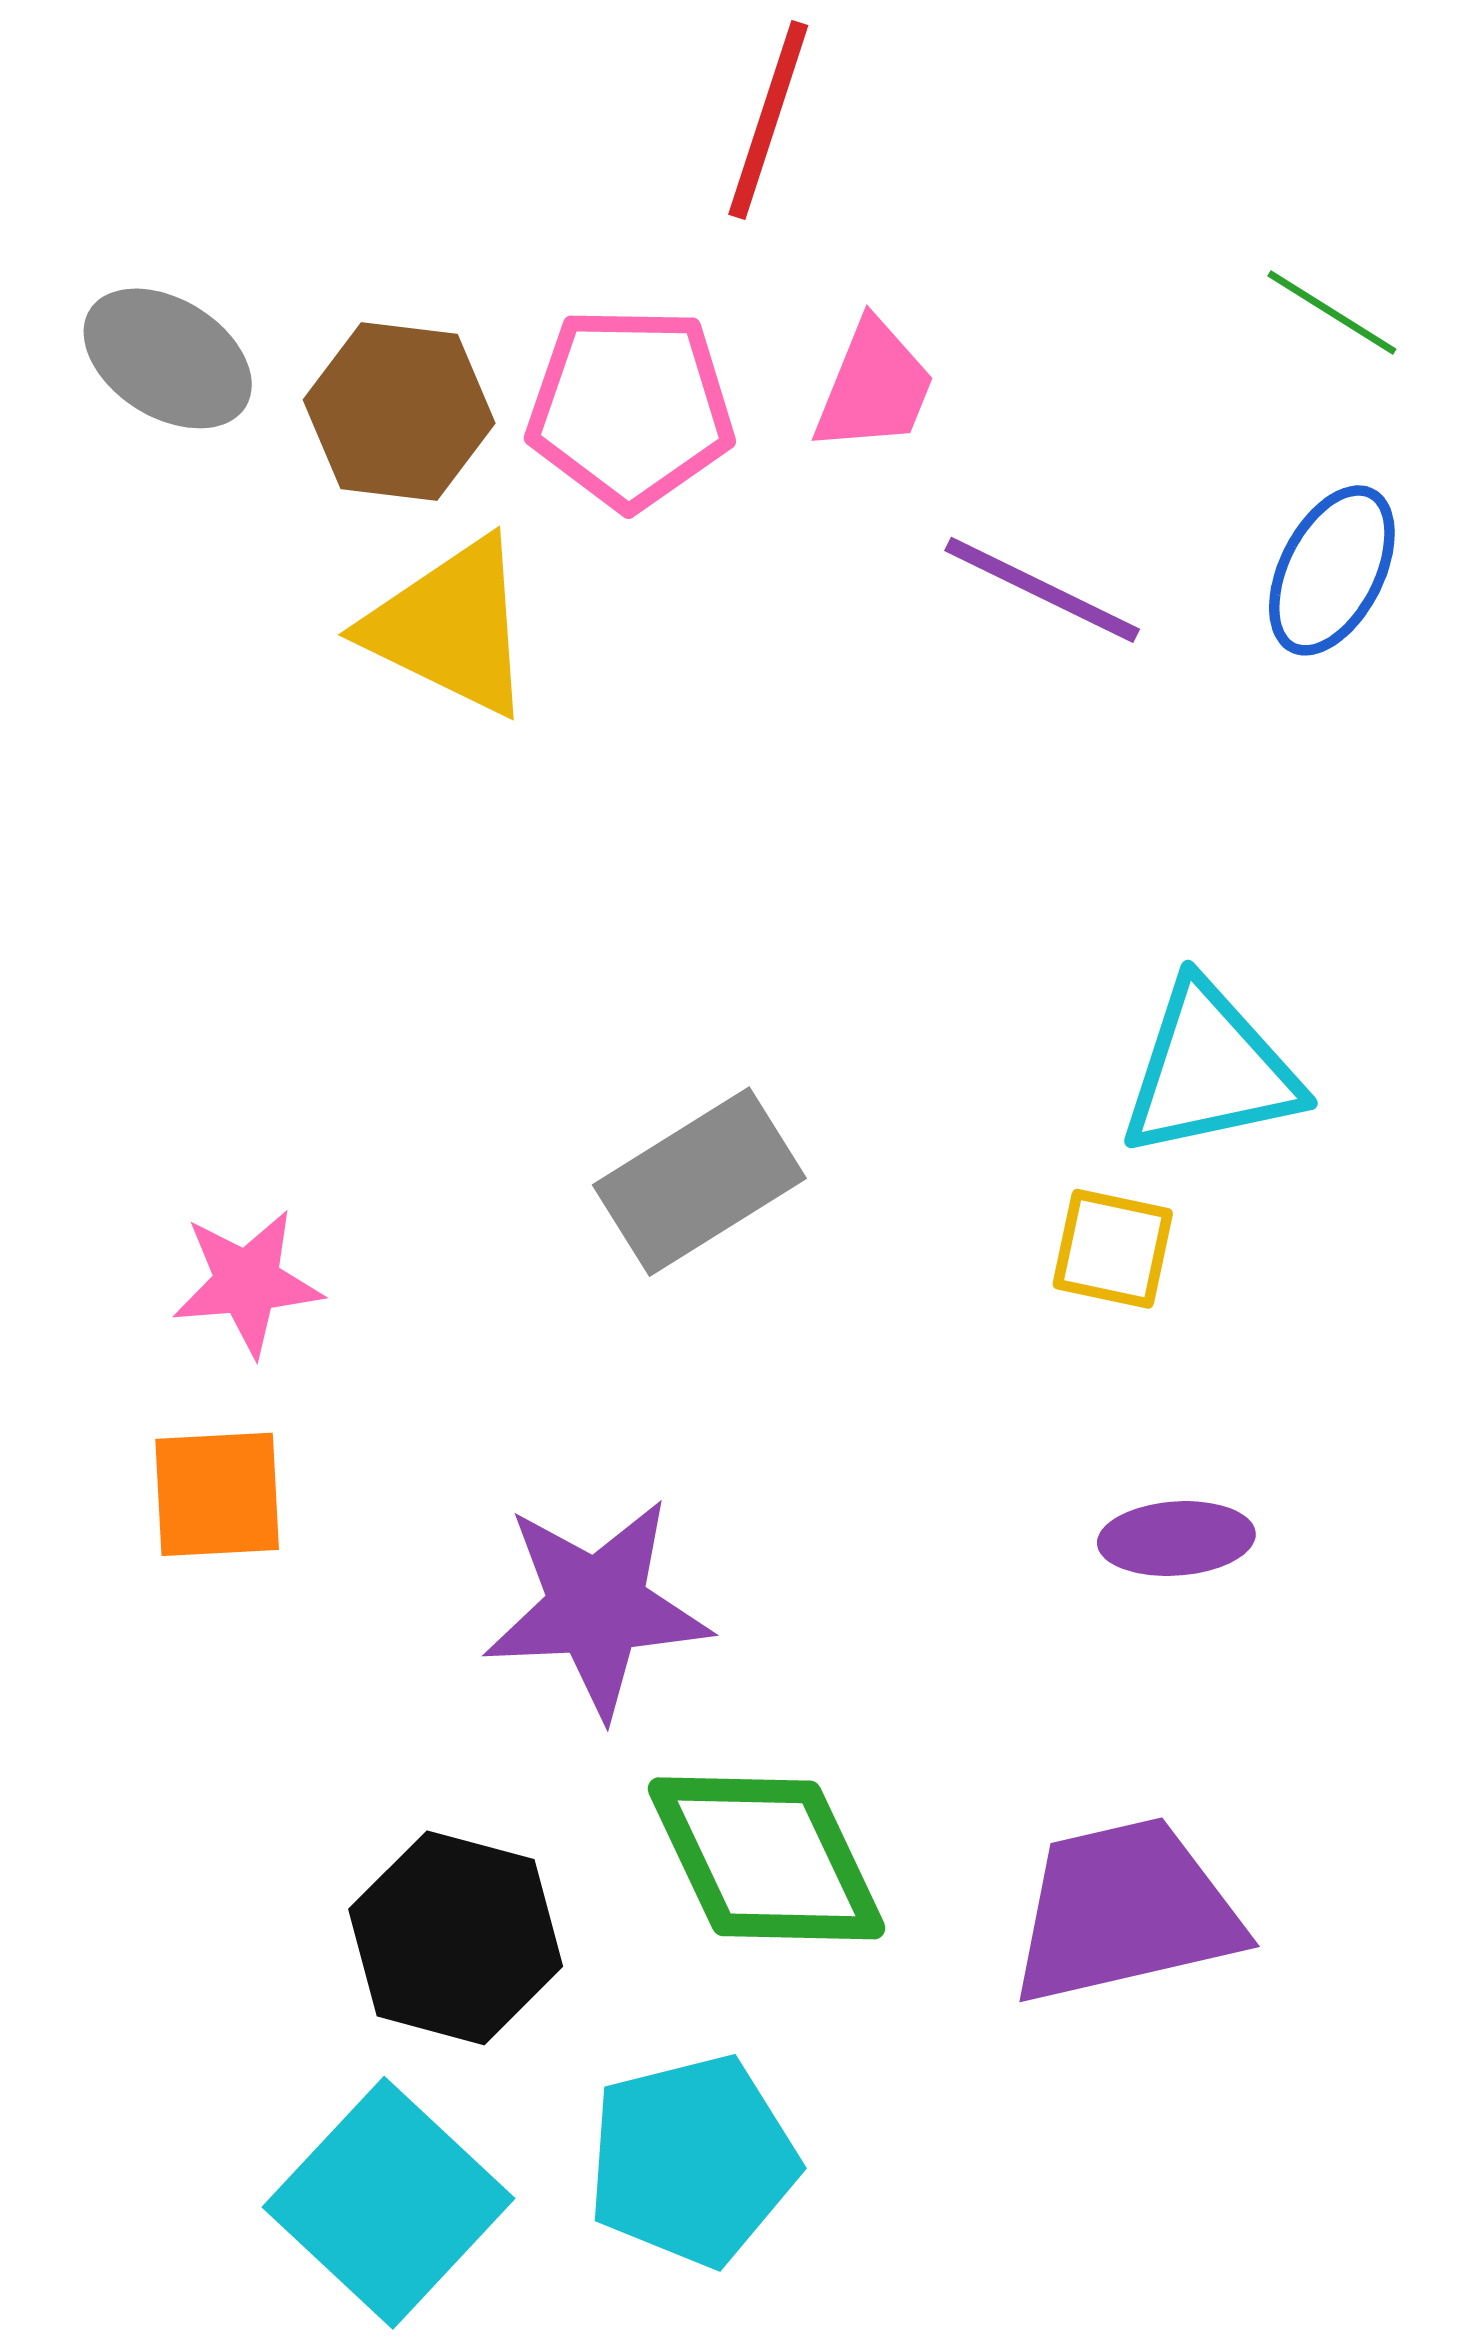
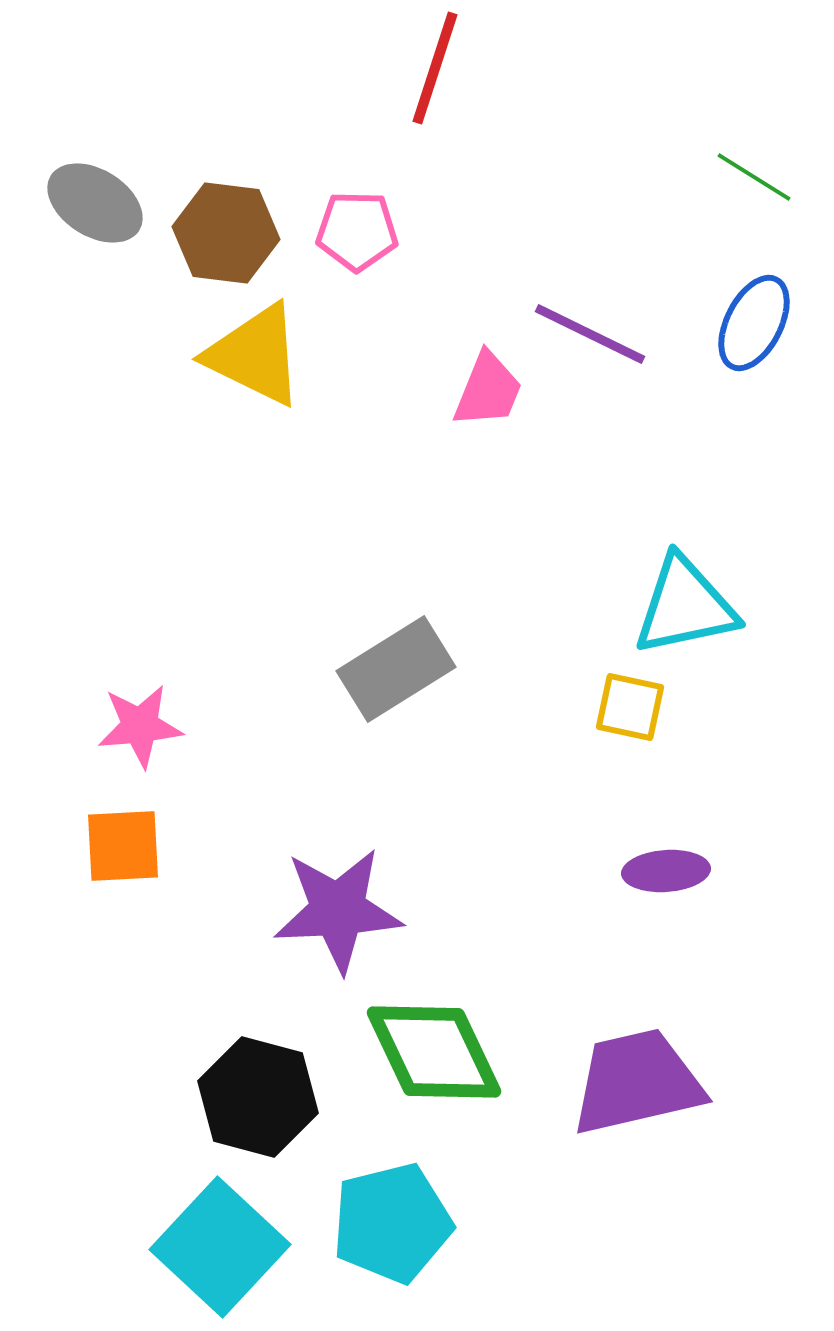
pink trapezoid: (874, 387) -> (488, 390), moved
pink pentagon: (631, 408) -> (357, 231), size x0.7

